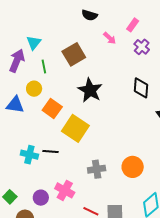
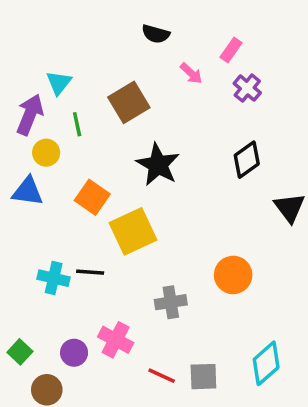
black diamond: (141, 88) -> (247, 160), turned 50
yellow circle: (34, 89) -> (46, 153), moved
yellow square: (75, 128) -> (133, 231), turned 32
orange circle: (133, 167) -> (233, 275), moved

